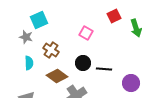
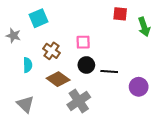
red square: (114, 16) -> (120, 14), turned 32
pink square: (86, 33) -> (83, 42), moved, turned -32
gray star: (26, 37) -> (13, 36), moved

